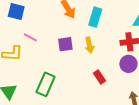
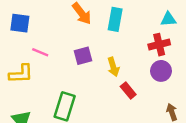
yellow arrow: (89, 45) -> (113, 67), moved

